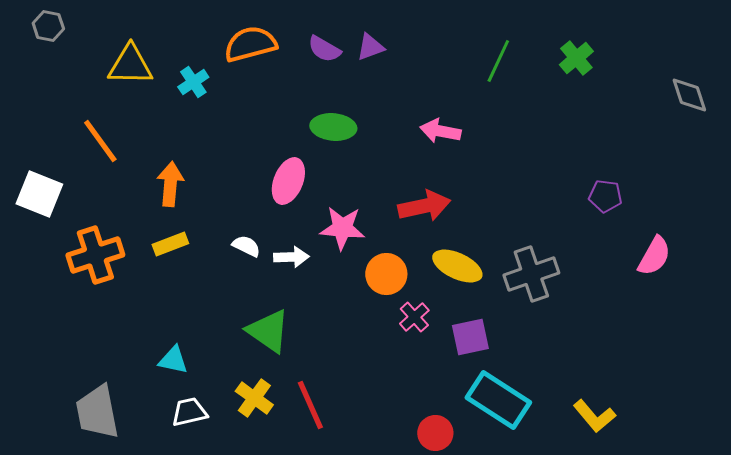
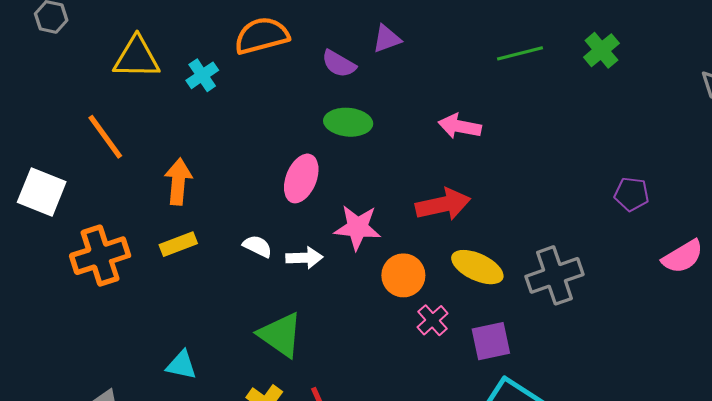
purple semicircle: (324, 49) -> (339, 64), moved
green line: (498, 61) -> (520, 53), turned 51
pink semicircle: (654, 256) -> (683, 257), turned 30

